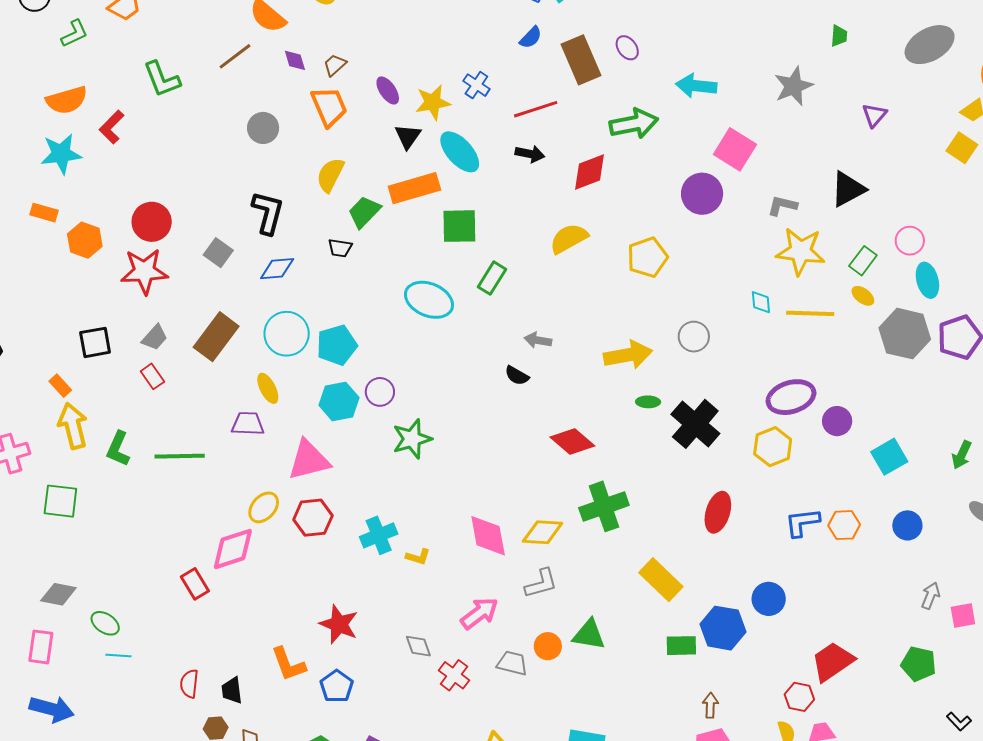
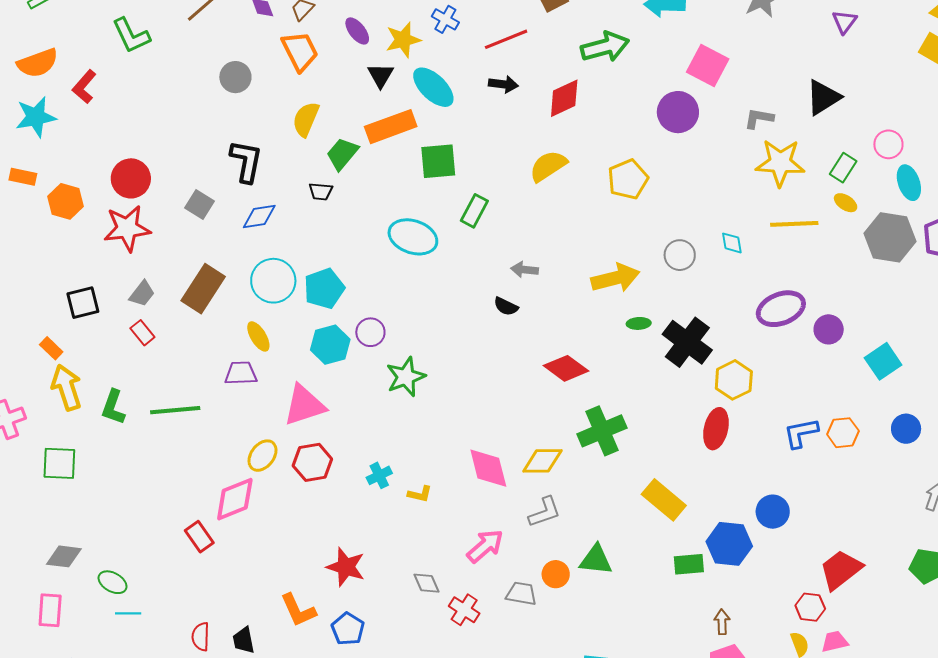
cyan diamond: (761, 302) -> (732, 243), moved
yellow hexagon: (773, 447) -> (734, 380), moved
cyan cross: (379, 535) -> (379, 475), size x0.7

